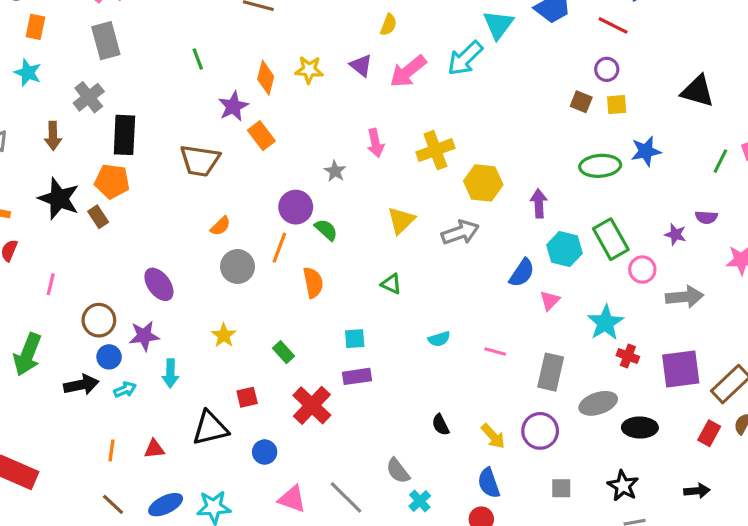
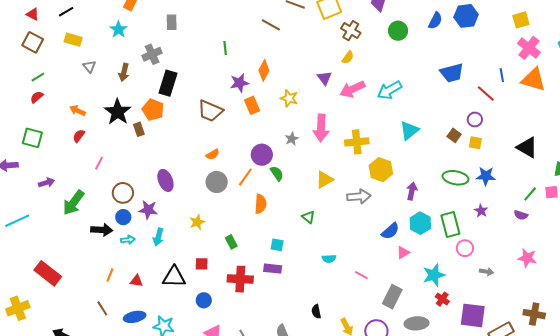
cyan triangle: (498, 25) -> (409, 130), moved
gray rectangle: (106, 41) -> (172, 22), size x0.7
yellow star: (309, 70) -> (289, 98), moved
pink arrow: (376, 143) -> (321, 128), size x1.5
purple semicircle: (706, 217) -> (521, 215), moved
purple star: (675, 234) -> (481, 211), moved
gray arrow: (685, 297) -> (487, 272), size x0.6
red cross: (312, 405) -> (240, 279), turned 35

